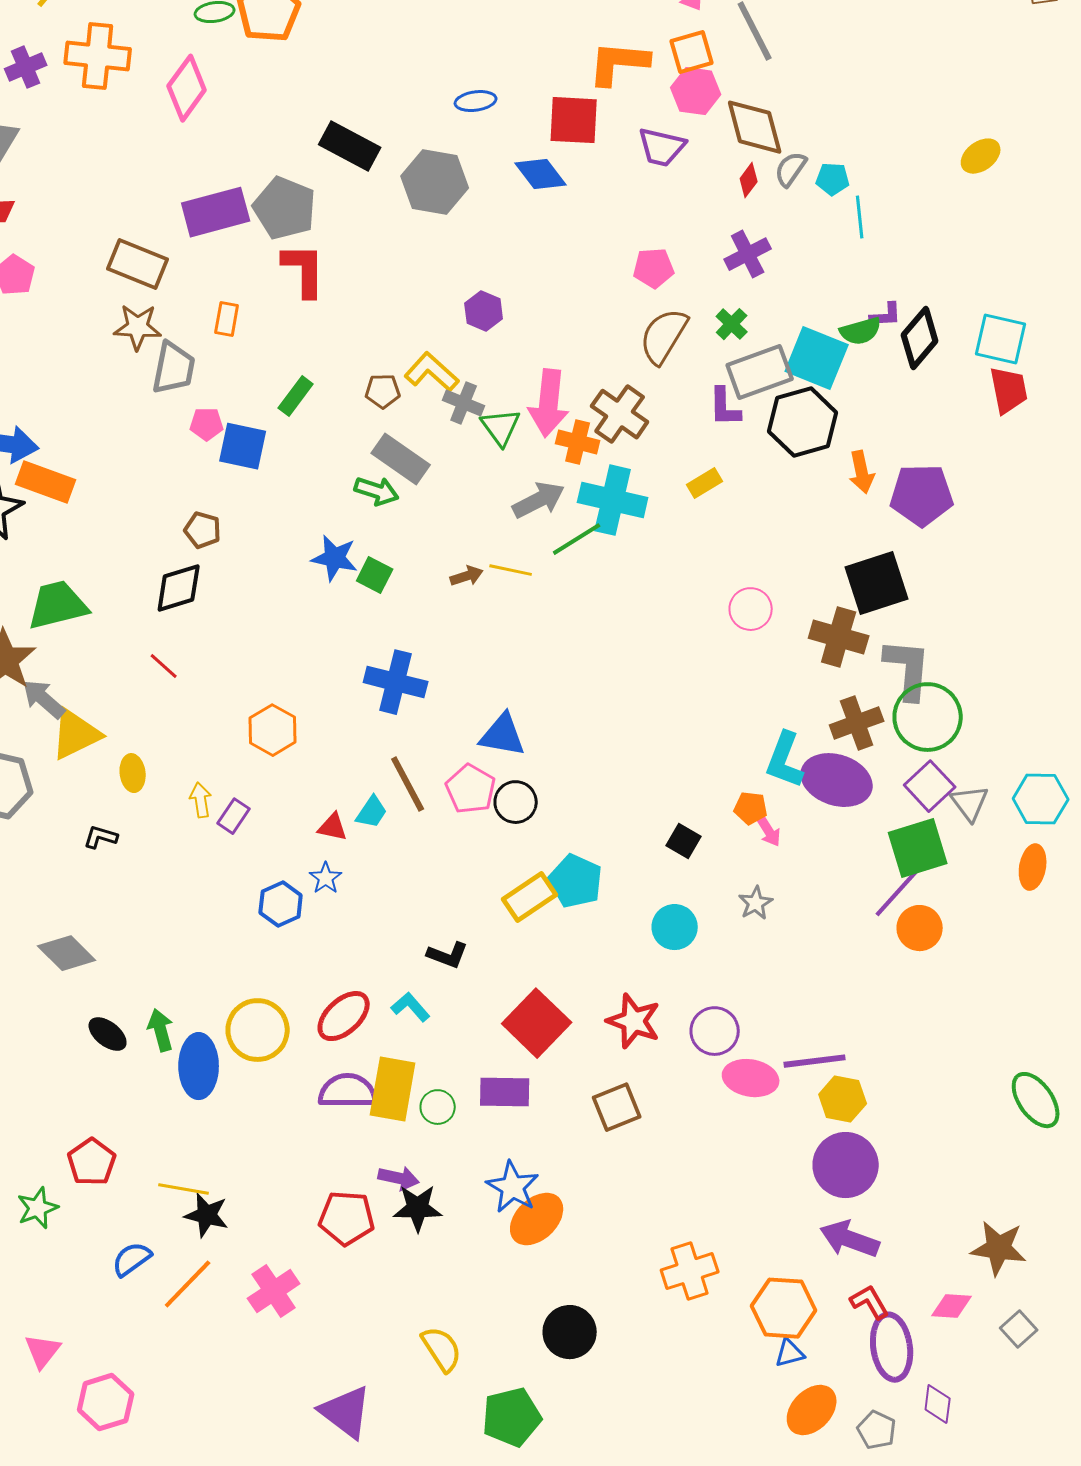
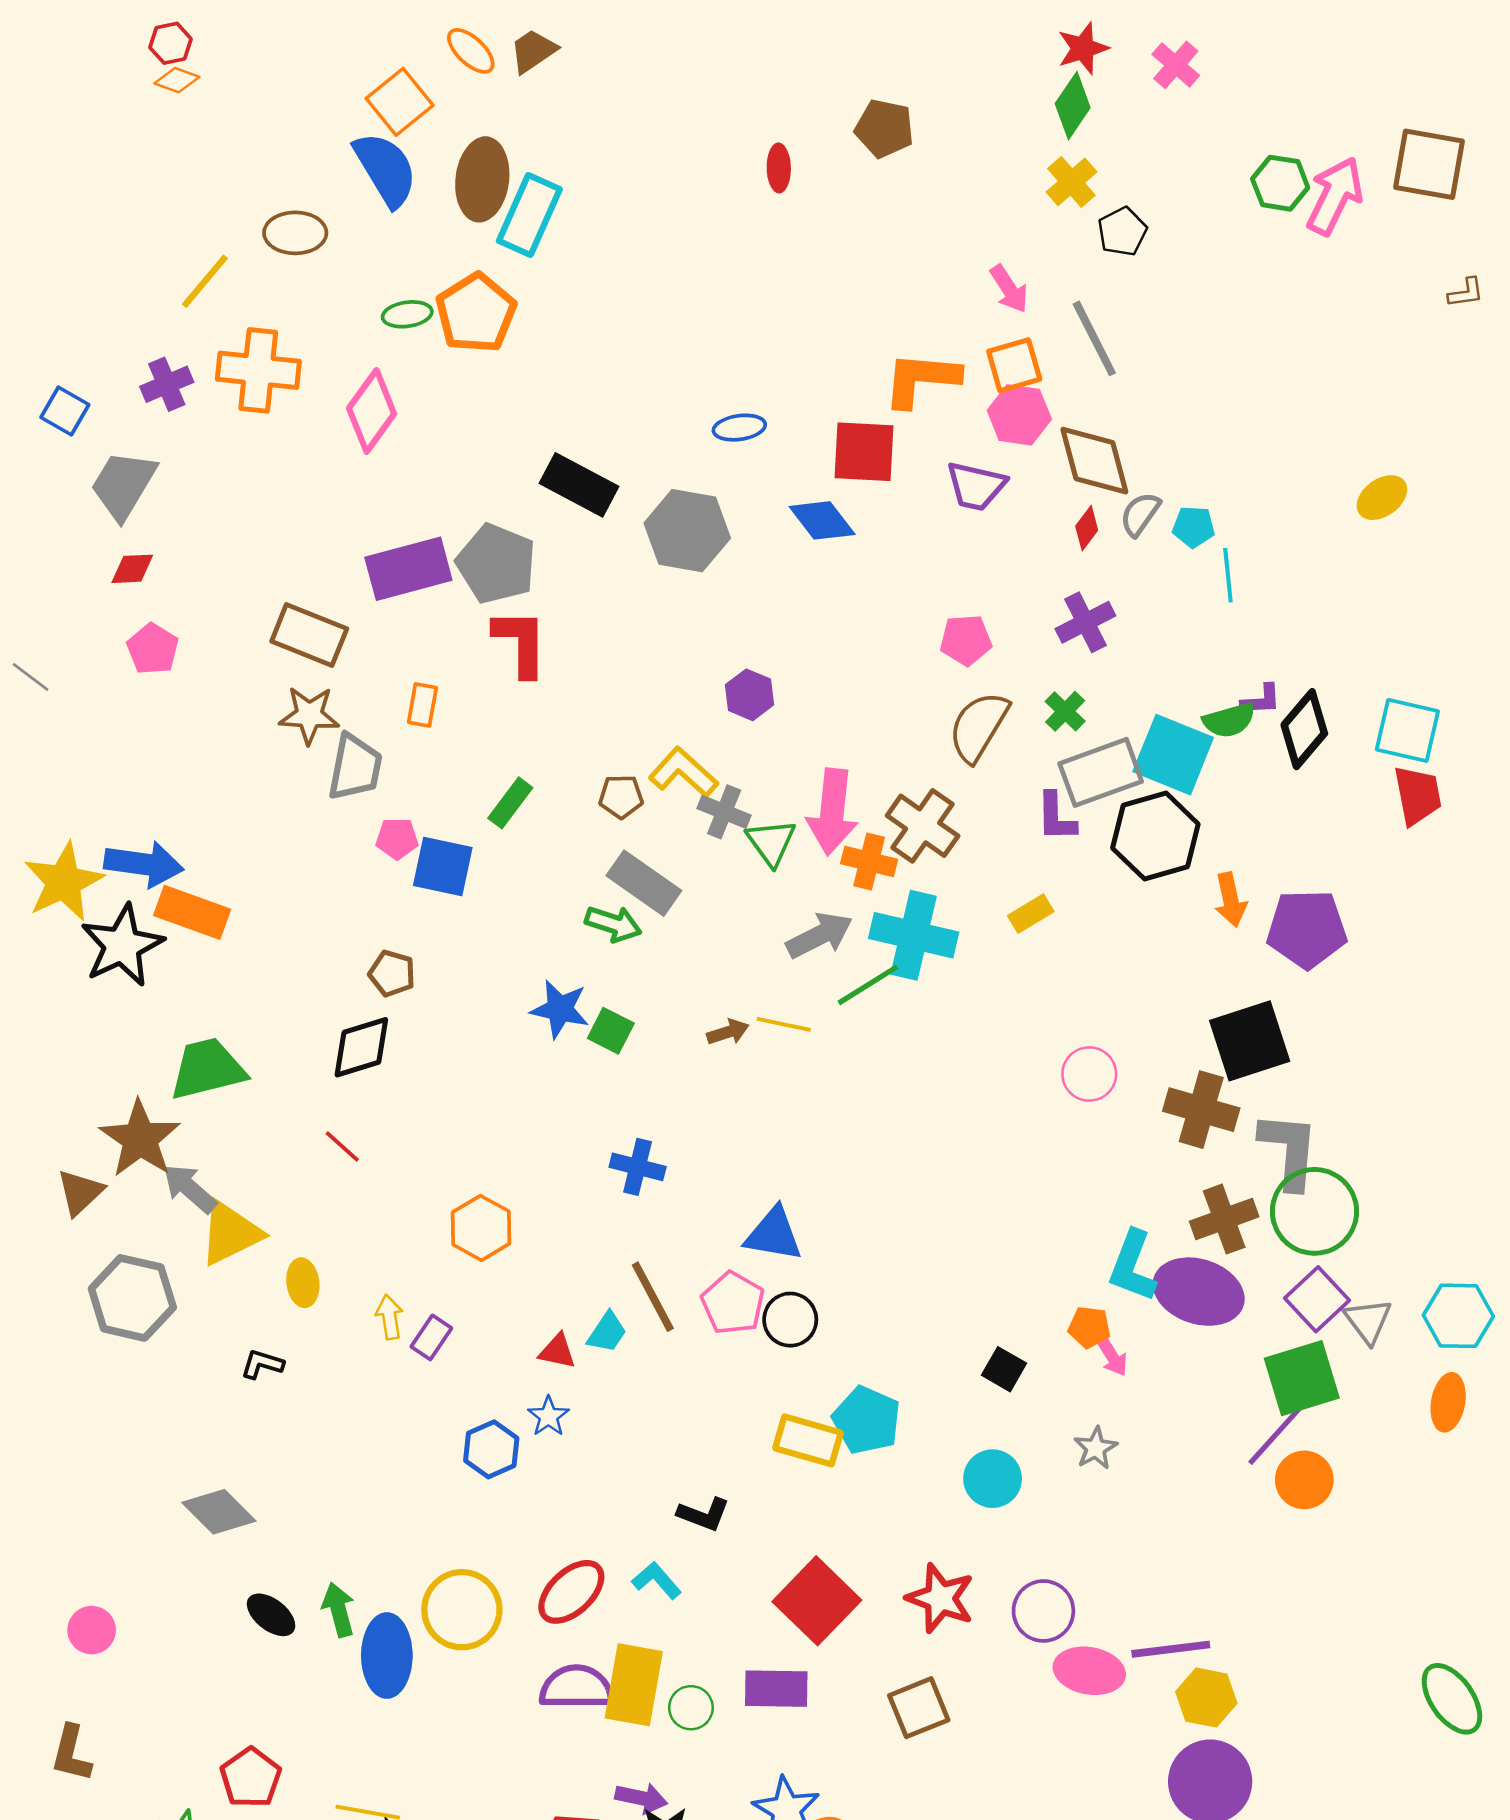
blue cross: (396, 682) -> (638, 1167), size x0.7
yellow rectangle: (530, 897) -> (808, 1440), turned 50

